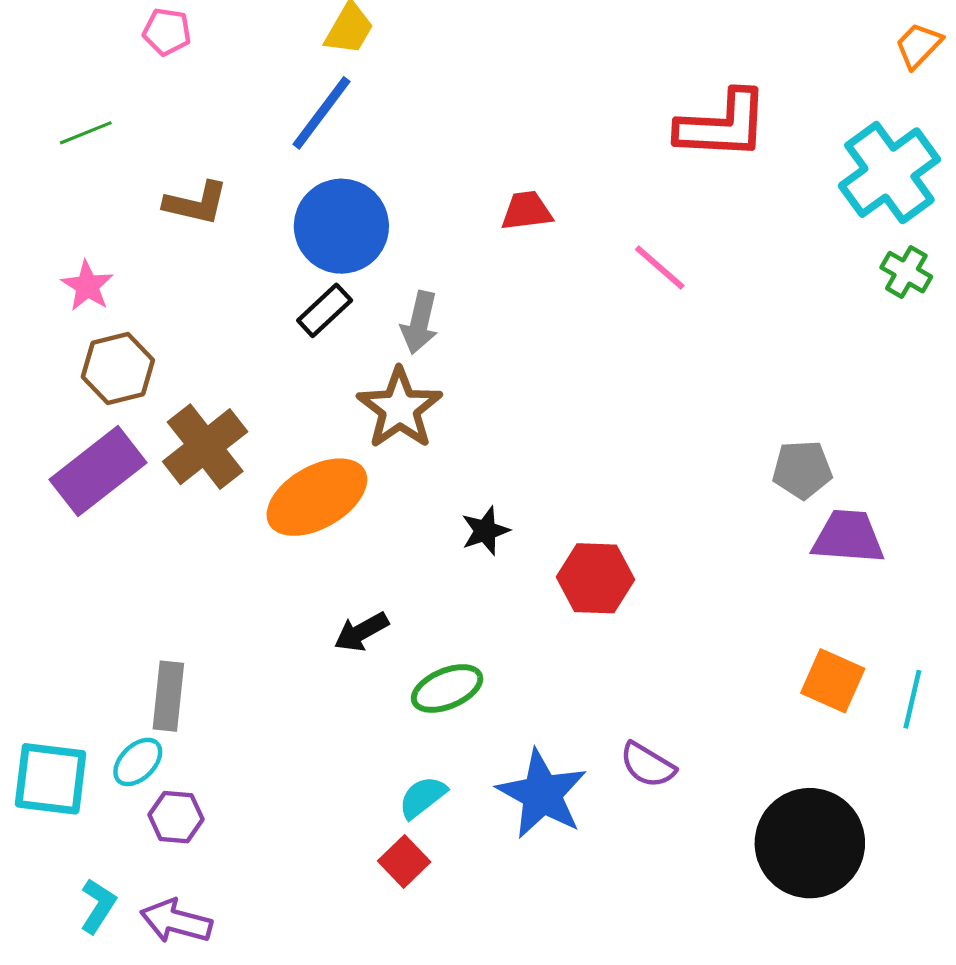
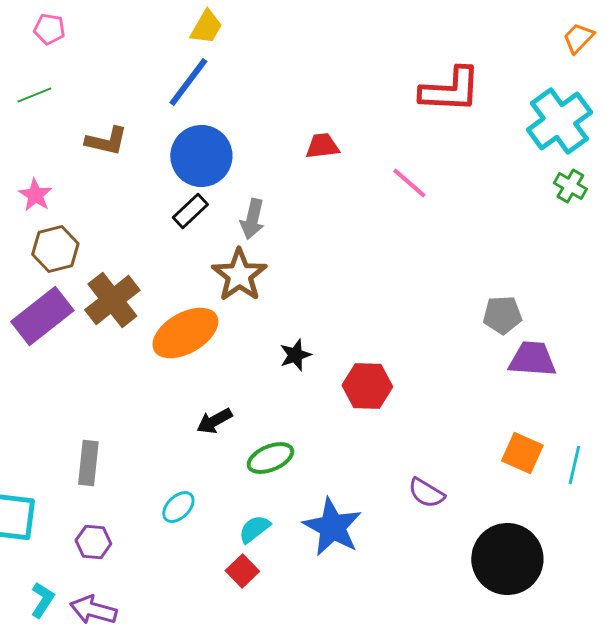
pink pentagon: (167, 32) -> (49, 29), moved
cyan ellipse: (138, 762) -> (178, 507), moved
purple semicircle: (648, 765) -> (426, 493), moved

